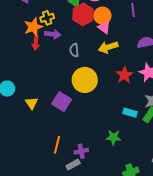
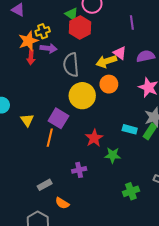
orange circle: (102, 16) -> (109, 84), moved
pink triangle: (104, 27) -> (120, 53), moved
gray semicircle: (74, 50) -> (71, 65), size x1.6
red star: (124, 75) -> (94, 138), moved
orange line: (57, 145) -> (50, 138), moved
gray rectangle: (73, 165) -> (45, 185), moved

